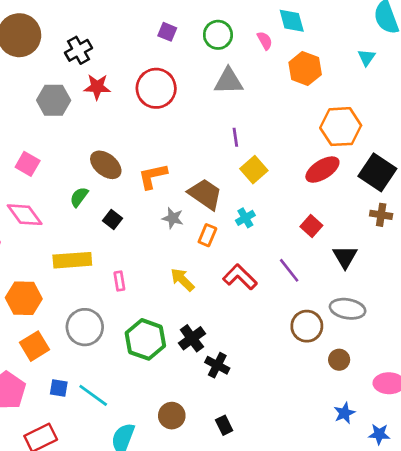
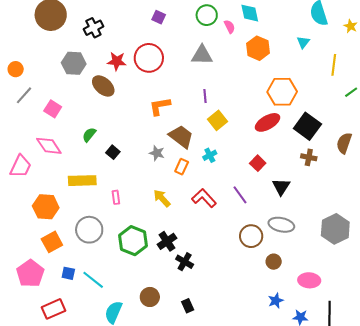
green circle: (218, 35) -> (207, 15), moved
red star: (97, 87) -> (117, 61), moved
brown ellipse: (106, 165) -> (103, 86), moved
orange L-shape: (153, 176) -> (160, 106), moved

